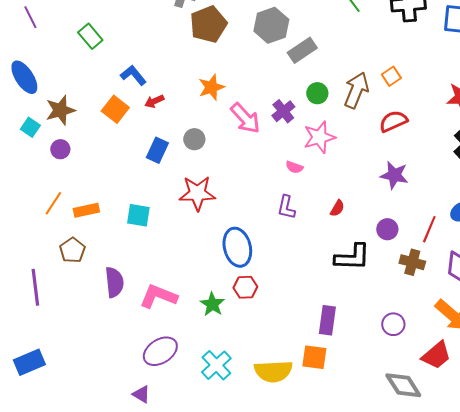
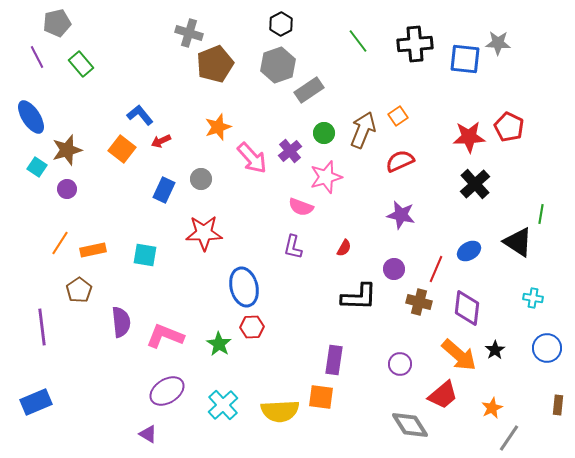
green rectangle: (90, 36) -> (81, 64), moved
pink semicircle: (294, 167) -> (301, 207), size x1.4

